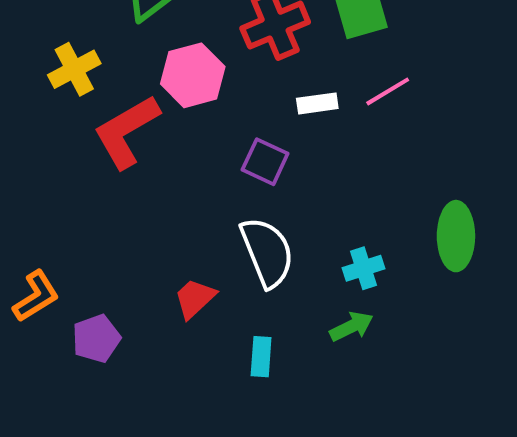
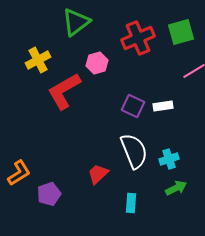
pink hexagon: (193, 75) -> (97, 63), size x0.7
white rectangle: (317, 103) -> (163, 106), moved
cyan cross: (364, 268) -> (169, 159), moved

